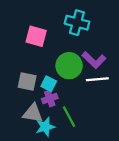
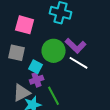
white line: (97, 79) -> (79, 63), turned 36
gray square: (27, 82) -> (17, 53), moved
gray triangle: (33, 113) -> (22, 93), turned -36

